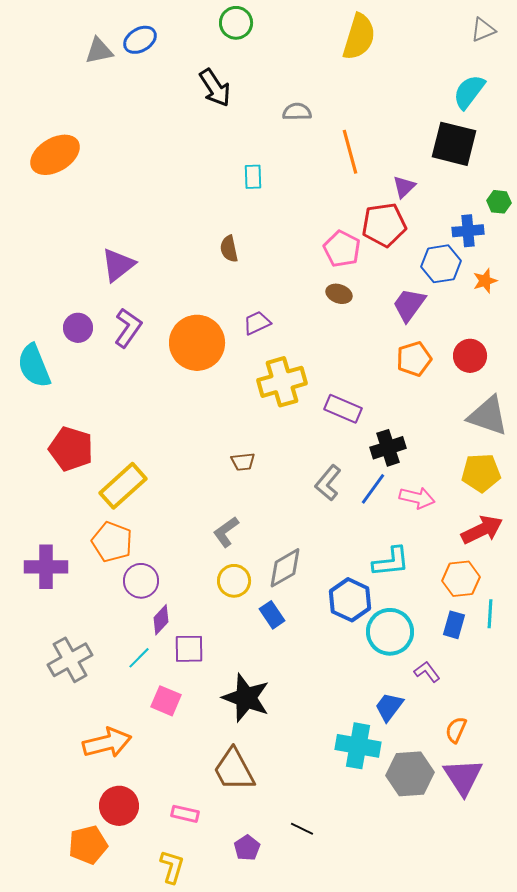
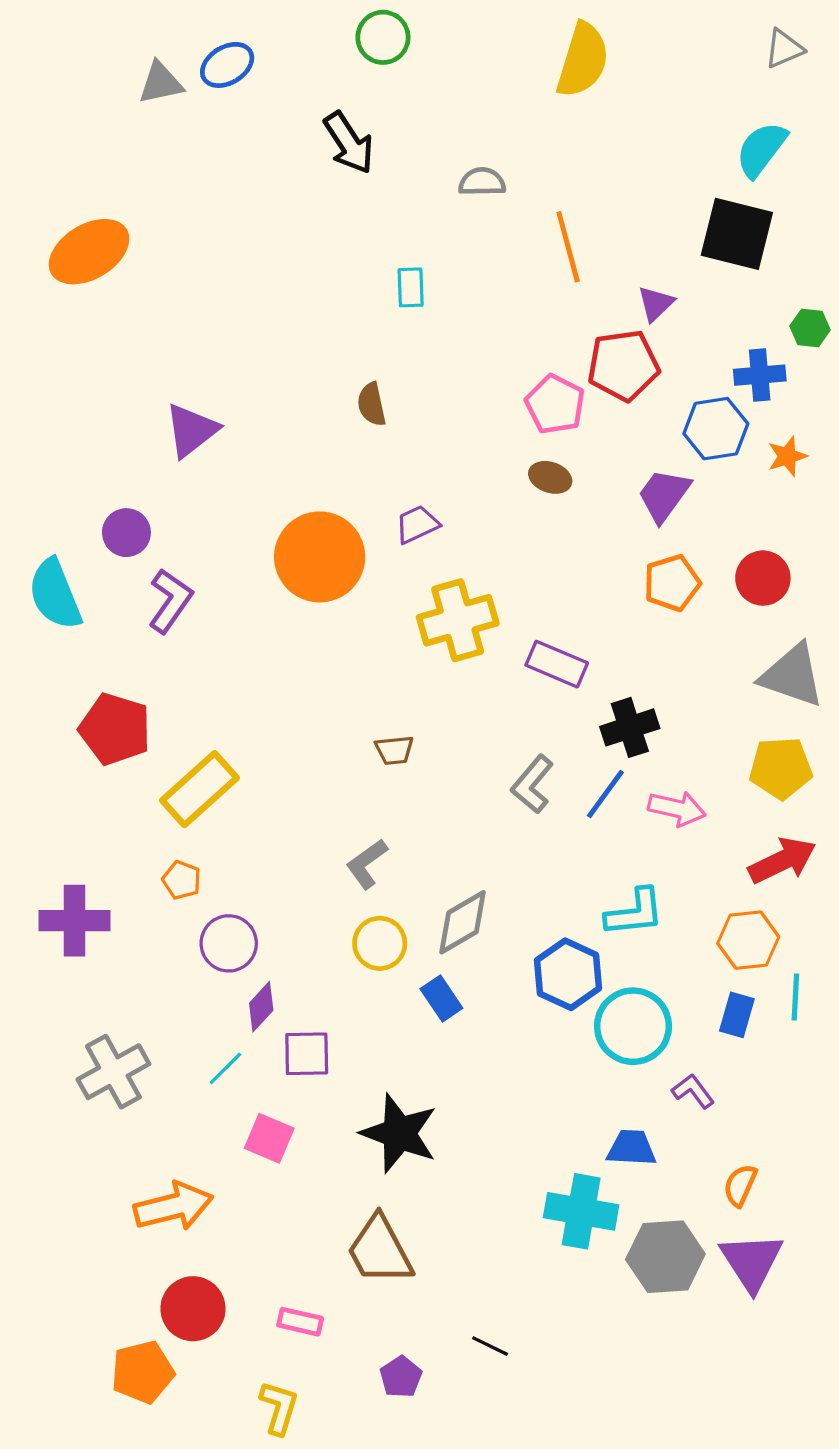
purple L-shape: (128, 328) -> (170, 601), moved
orange pentagon: (112, 542) -> (182, 880), size x0.6
blue trapezoid: (389, 707) -> (631, 1148), turned 56

